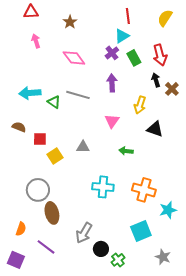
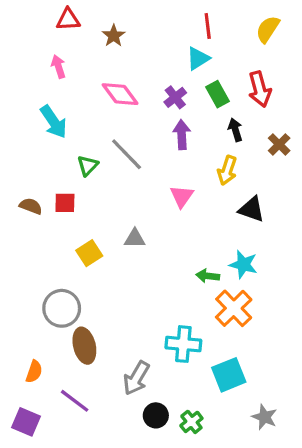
red triangle: (31, 12) -> (68, 19), moved
purple cross: (112, 53) -> (175, 97), moved
black arrow: (156, 80) -> (235, 130), moved
cyan arrow: (30, 93) -> (54, 122), moved, turned -120
gray line: (78, 95) -> (127, 154), turned 30
green triangle: (54, 102) -> (88, 166), turned 40
red square: (40, 139) -> (65, 203), moved
green arrow: (126, 151) -> (208, 276), moved
cyan cross: (103, 187) -> (183, 344), moved
orange cross: (144, 190) -> (234, 308), turned 30
cyan star: (168, 210) -> (243, 265), moved, turned 30
black circle: (101, 249) -> (156, 415), moved

